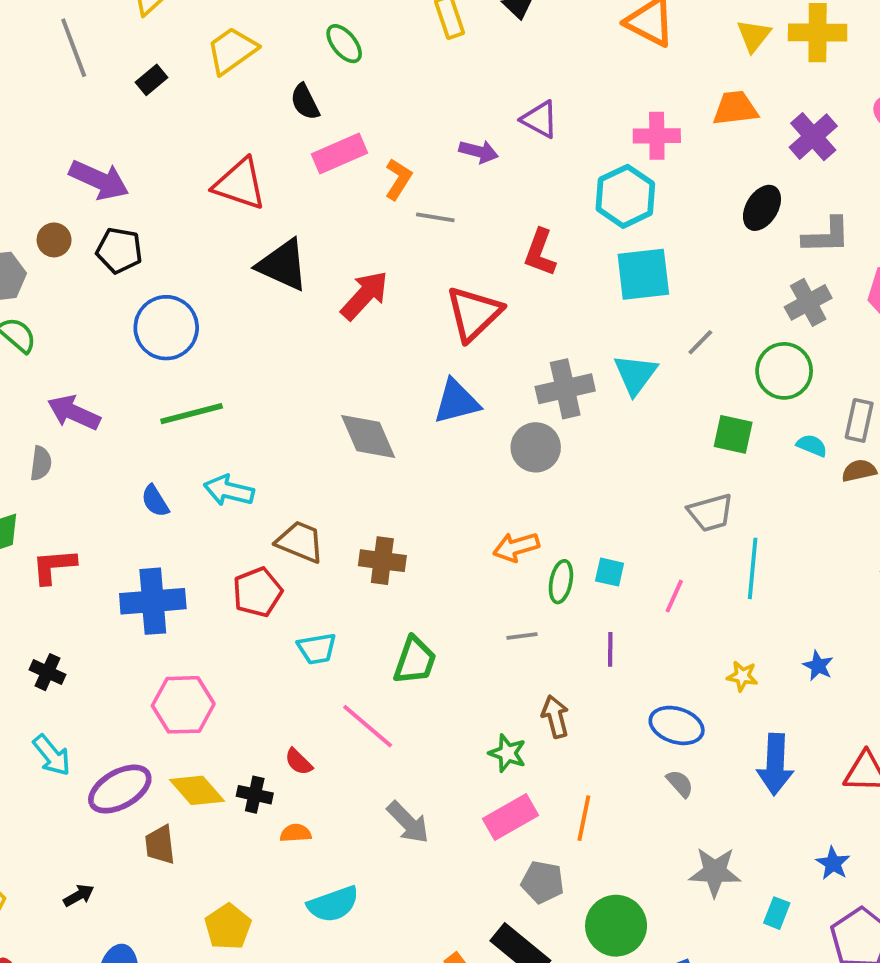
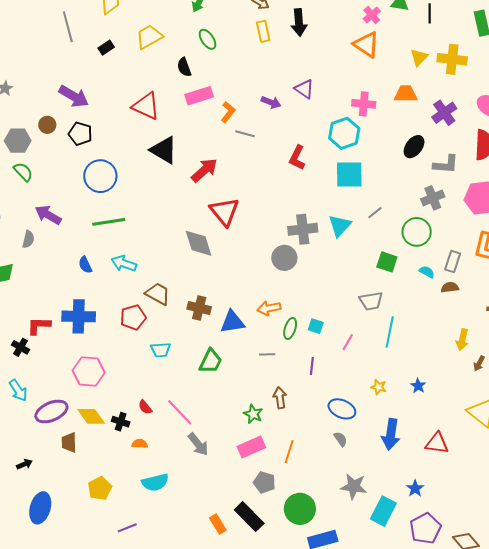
red triangle: (474, 314) -> (224, 212), moved, turned -32
blue triangle: (457, 402) -> (232, 322), moved
red L-shape: (54, 566) -> (39, 326), moved
pink line: (368, 726) -> (180, 412), moved
cyan rectangle: (777, 913) -> (383, 511), size x1.8

